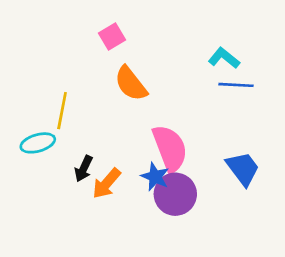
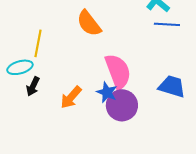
black arrow: (84, 169) -> (33, 86), moved
blue trapezoid: (243, 169) -> (172, 86), turned -36

